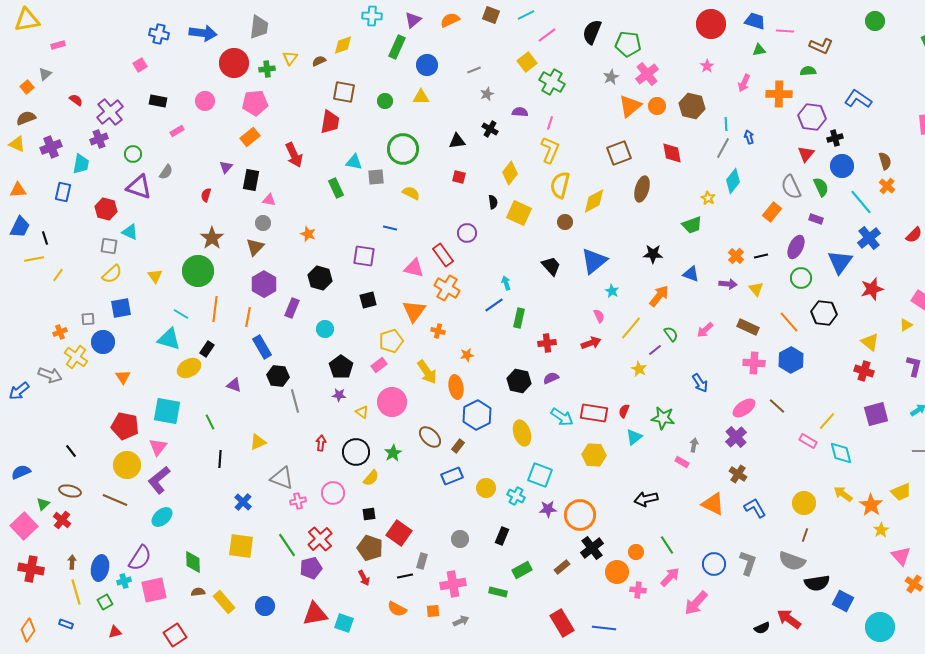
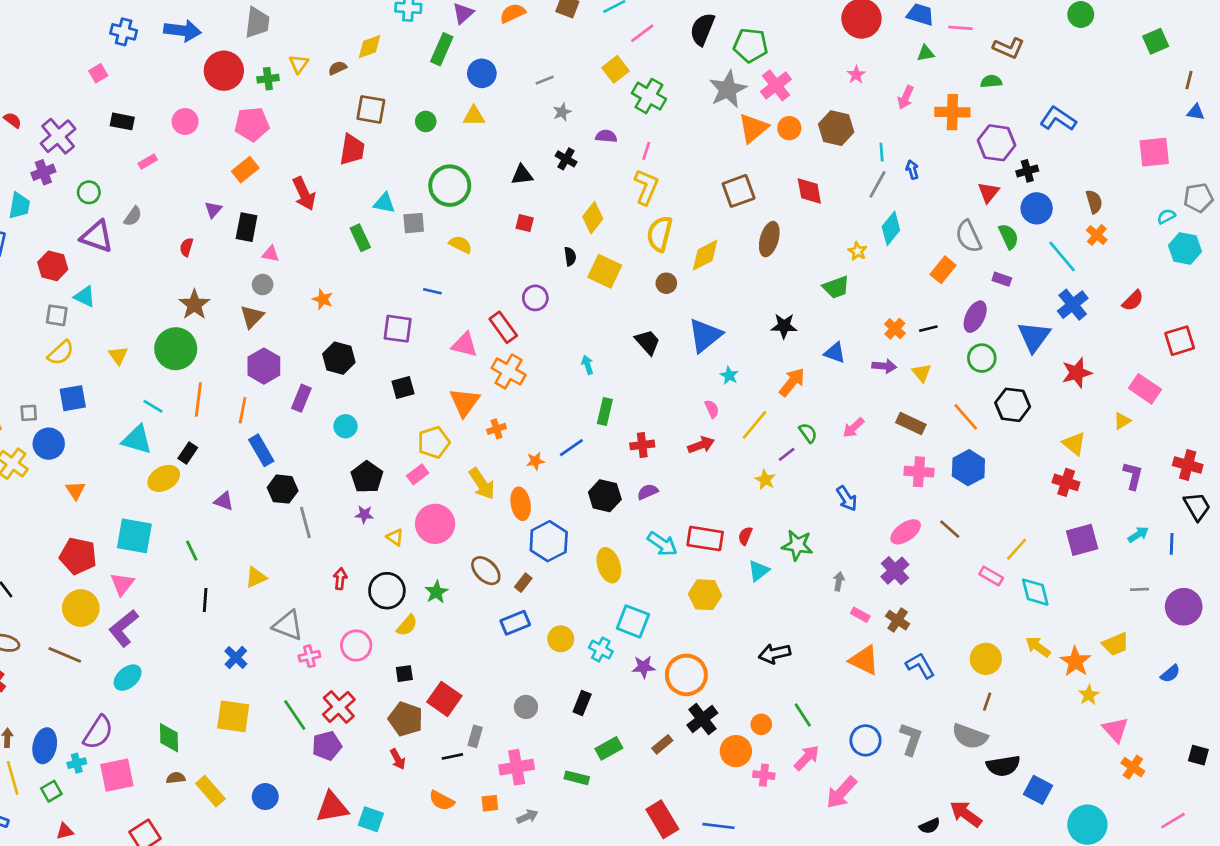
gray star: (611, 77) -> (728, 89), size x1.8
blue line: (494, 305) -> (571, 448), moved
orange cross: (438, 331) -> (497, 429), turned -32
pink rectangle: (682, 462) -> (860, 615), moved

